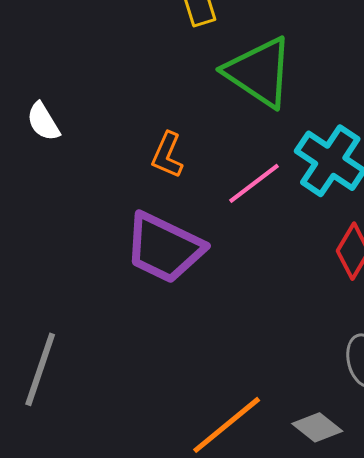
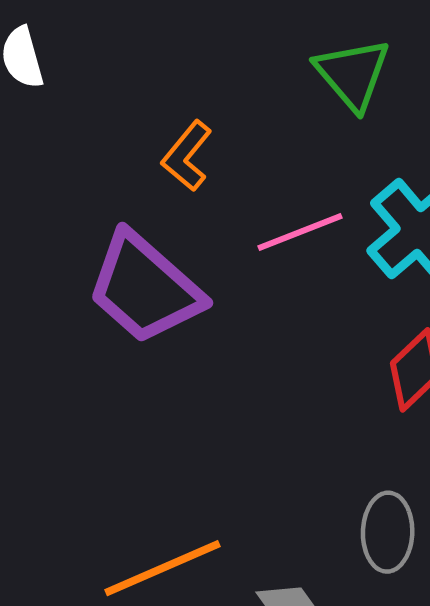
green triangle: (259, 72) -> (353, 74), size x0.7

